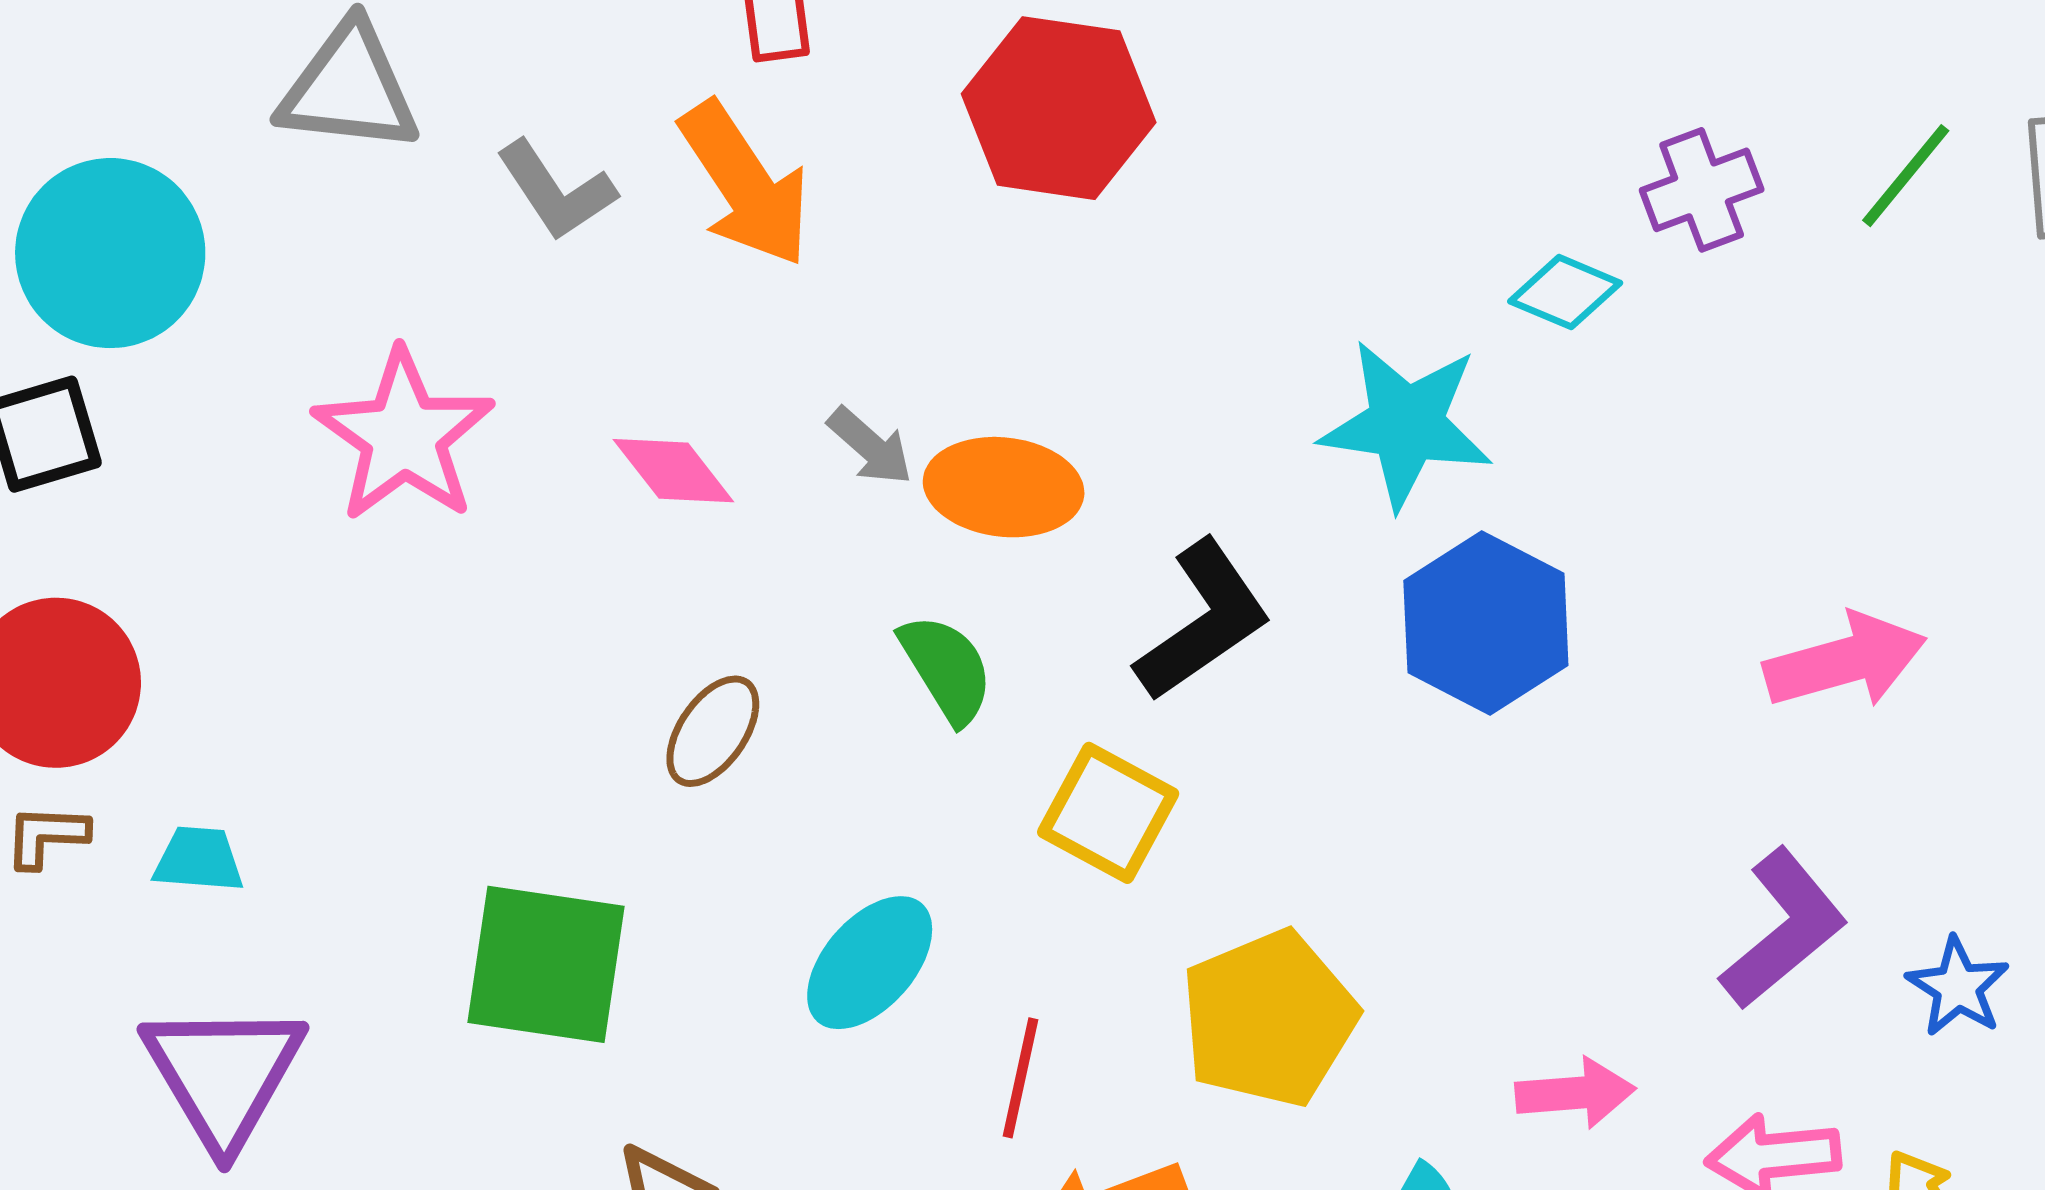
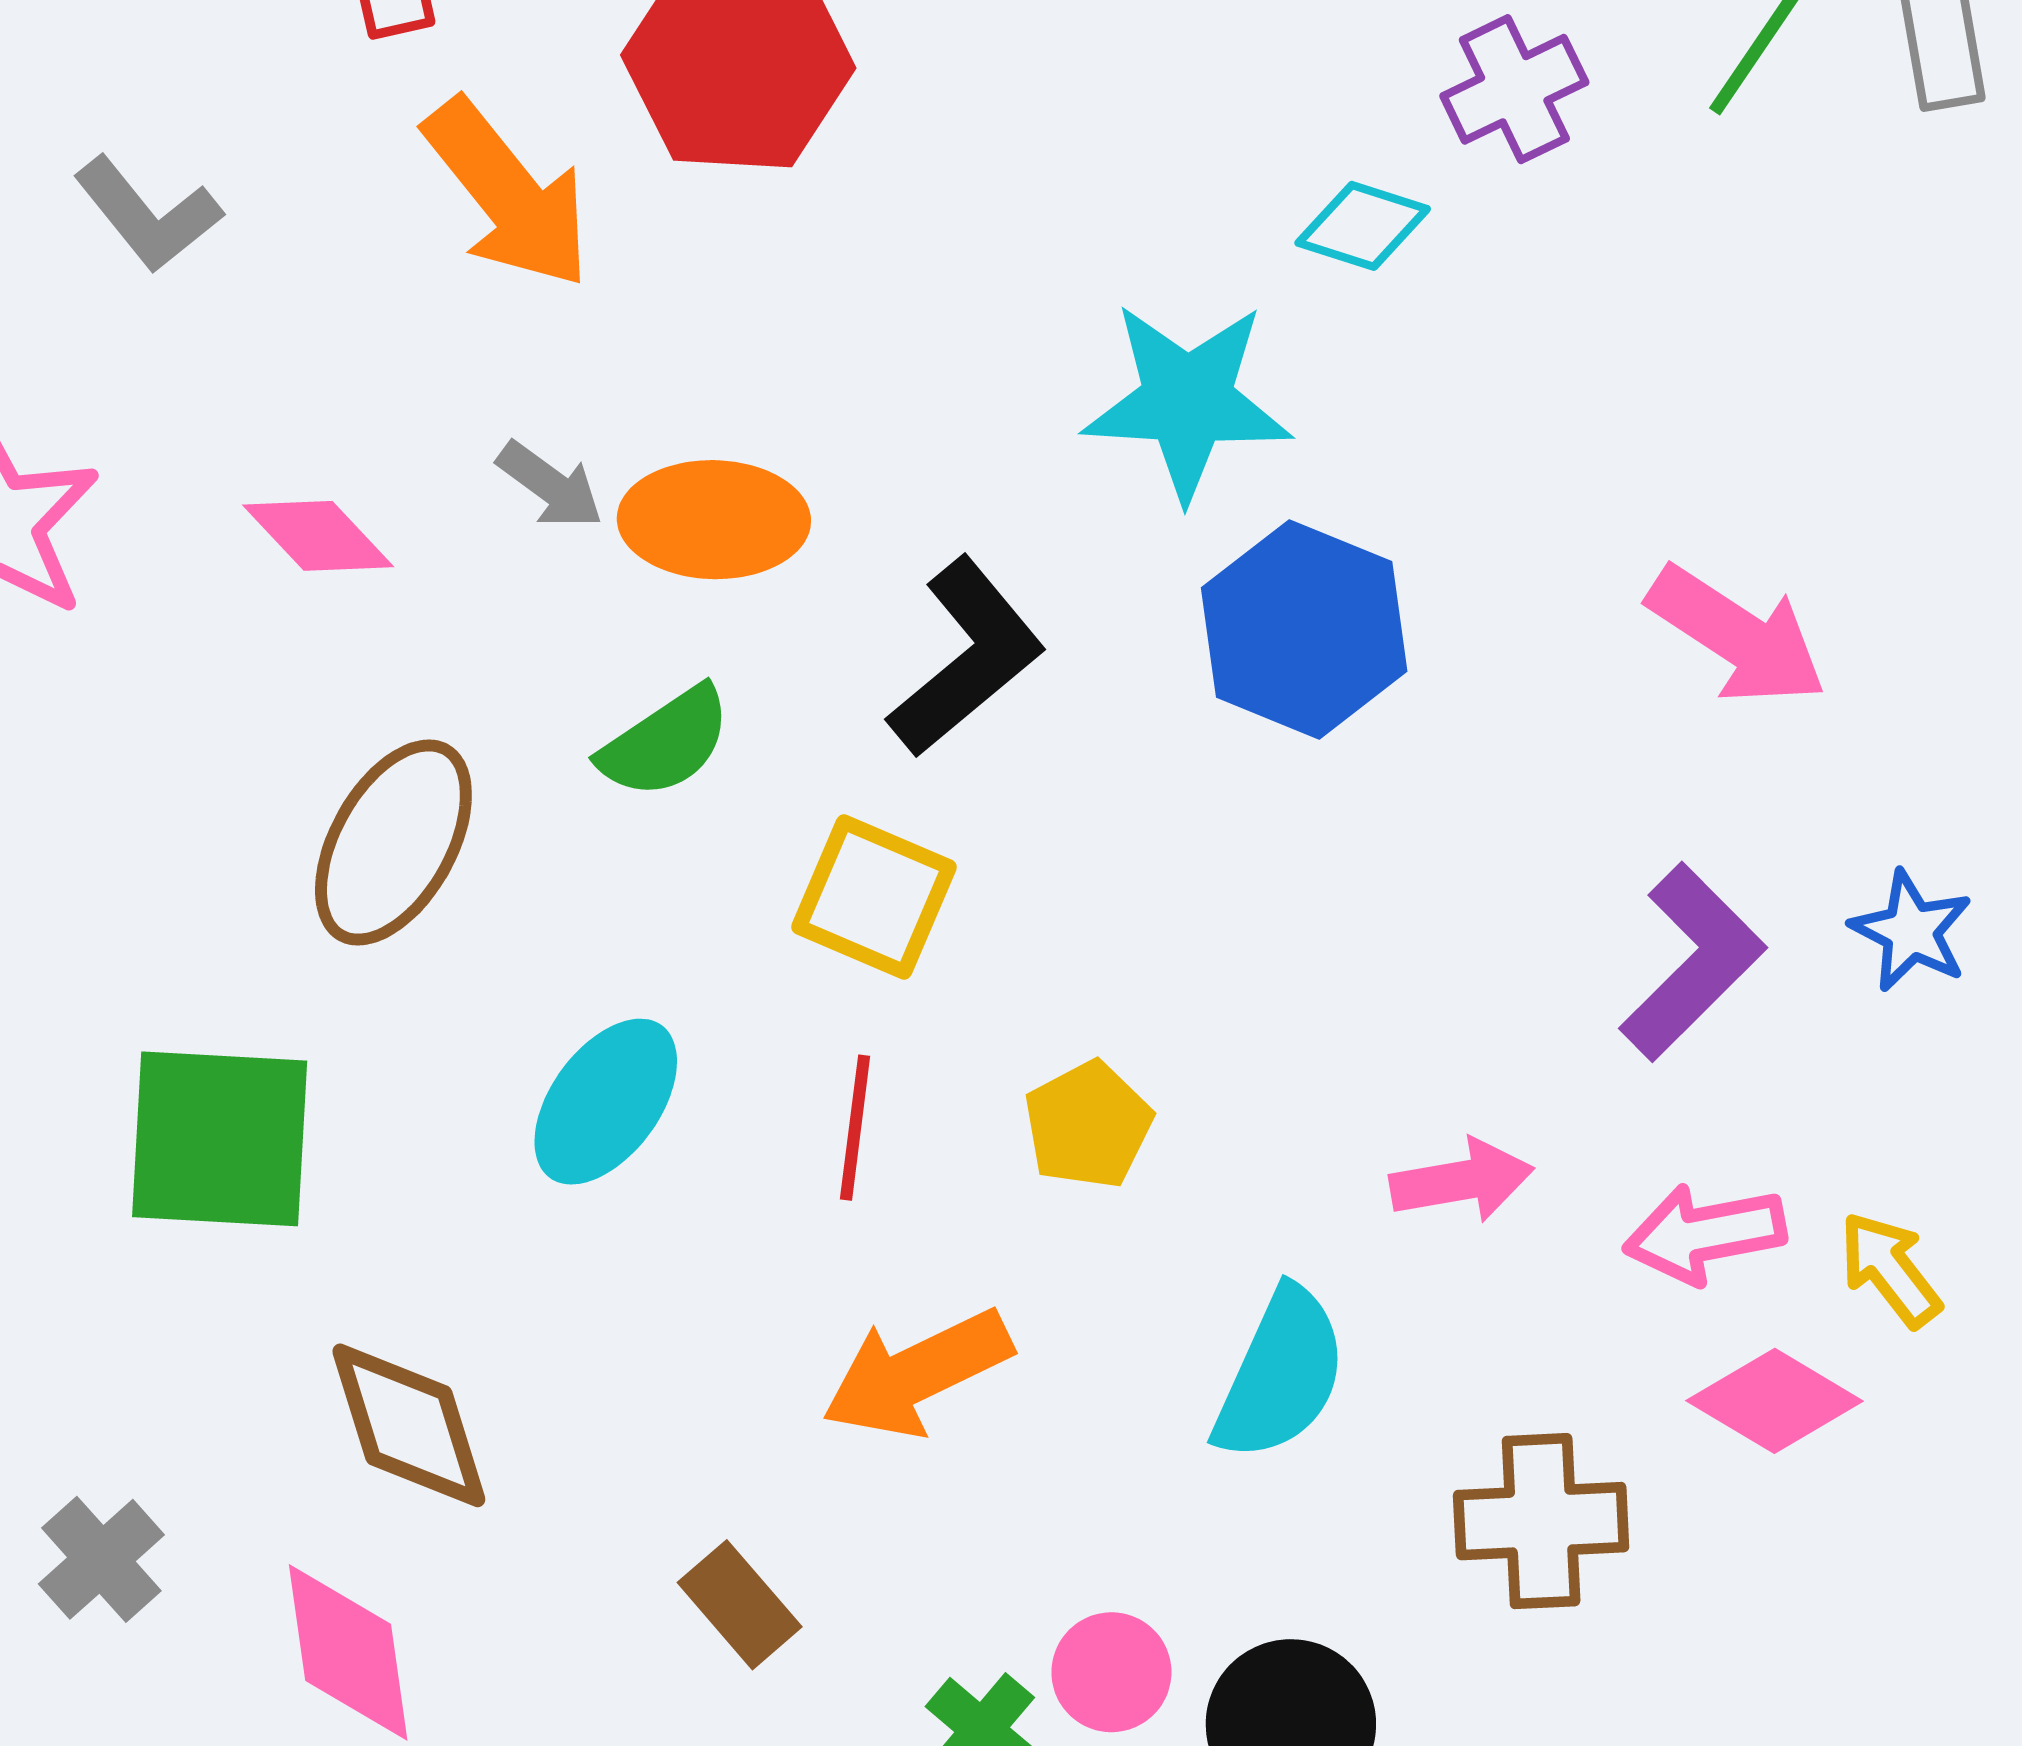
orange arrow: (745, 184) -> (508, 194), moved
pink arrow: (1845, 661) -> (1737, 636), turned 54
green semicircle: (946, 669) -> (665, 743), turned 93
brown ellipse: (713, 731) -> (393, 843), size x1.5
blue star: (1958, 987) -> (1911, 931), moved
yellow pentagon: (1269, 1019) -> (1088, 1125), size x0.6
red line: (1020, 1078) -> (855, 1128), moved

